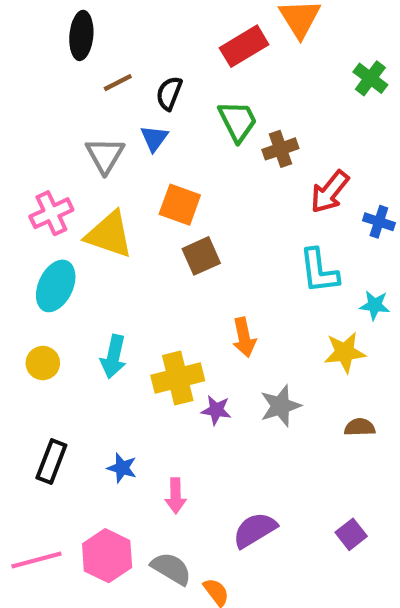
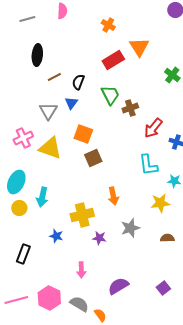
cyan ellipse: (56, 286) -> (16, 182), moved
cyan arrow: (113, 357) -> (42, 197), moved
purple star: (216, 410) -> (99, 238), moved
blue star: (122, 468) -> (56, 236), moved

